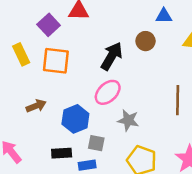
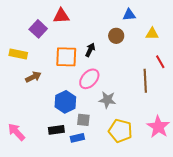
yellow rectangle: (21, 54) -> (18, 54), turned -48
black arrow: (112, 56) -> (90, 50), size x0.6
orange square: (56, 61) -> (66, 57), moved
brown arrow: (36, 106) -> (33, 77), moved

